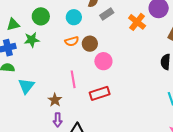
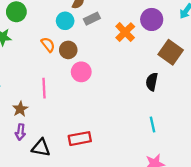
cyan circle: (74, 17) -> (65, 21), moved
orange semicircle: (72, 41) -> (48, 45), turned -120
red rectangle: (100, 93) -> (80, 139), moved

